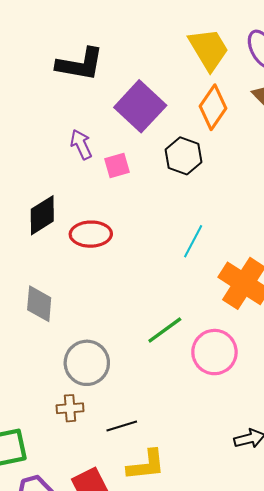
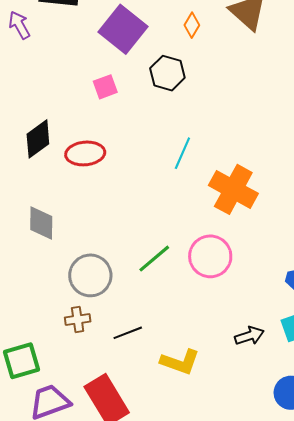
orange diamond: (213, 107) -> (192, 25), size x0.6
purple arrow: (81, 144) -> (19, 25), moved
green line: (165, 330) -> (154, 259), moved
yellow L-shape: (146, 465) -> (180, 362), moved, turned 30

